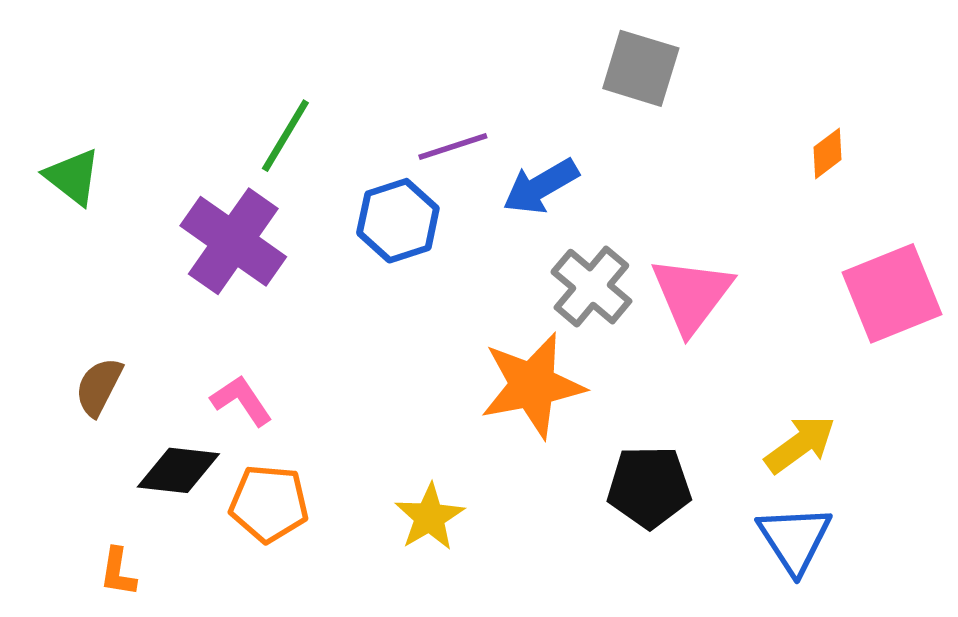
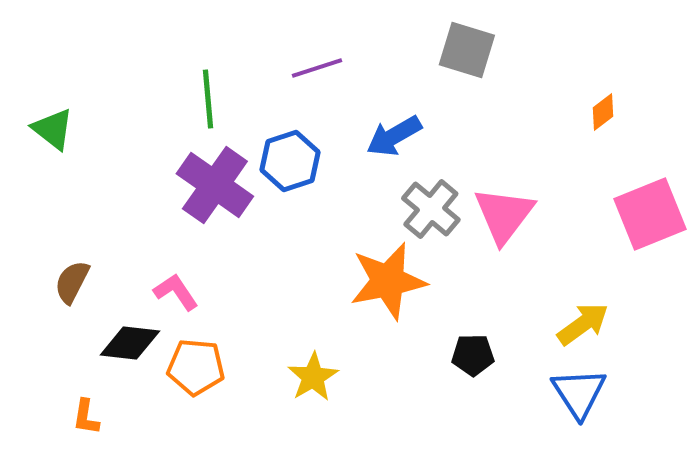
green line: (285, 136) -> (208, 99), turned -36
purple line: (453, 147) -> (317, 68), moved
purple cross: (233, 241) -> (215, 185), moved
black pentagon: (649, 487) -> (473, 355), size x0.7

